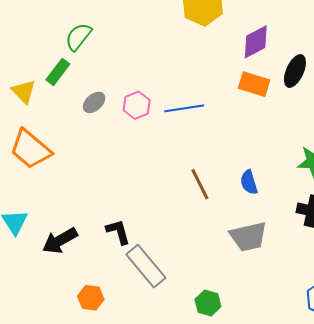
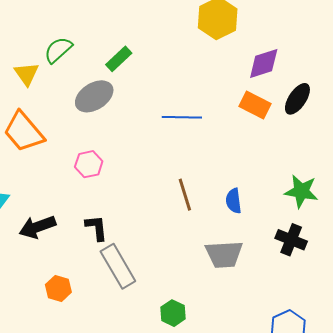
green semicircle: (78, 37) -> (58, 50), moved
green rectangle: (58, 72) -> (119, 59), moved
gray ellipse: (94, 102) -> (94, 96), size x1.6
pink hexagon: (137, 105) -> (89, 164), moved

